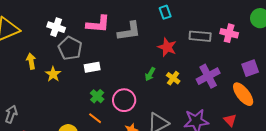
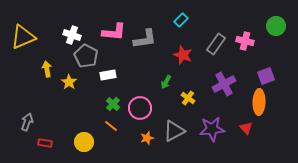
cyan rectangle: (165, 12) -> (181, 20), turned 64
gray rectangle: (200, 36) -> (216, 44), turned -60
yellow cross: (173, 78) -> (188, 98), moved
orange ellipse: (243, 94) -> (259, 102), turned 40

